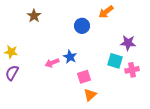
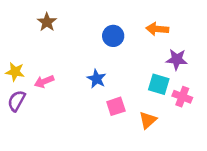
orange arrow: (106, 12) -> (157, 29), moved, turned 42
pink arrow: (52, 63) -> (44, 81), moved
pink cross: (132, 70) -> (182, 97), turned 32
orange triangle: (90, 95) -> (148, 120), moved

